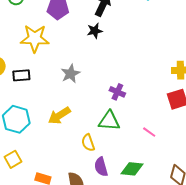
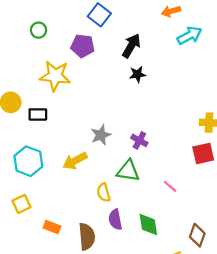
black star: (95, 31) -> (137, 74), moved
gray star: (70, 74) -> (101, 135), moved
green diamond: (132, 169) -> (148, 225), turned 70

